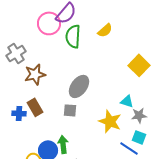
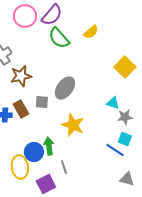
pink circle: (49, 23) -> (25, 16), moved
green semicircle: (73, 36) -> (59, 38), turned -45
gray square: (70, 110) -> (42, 102), moved
yellow star: (110, 121) -> (73, 125), moved

